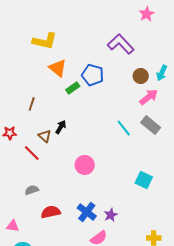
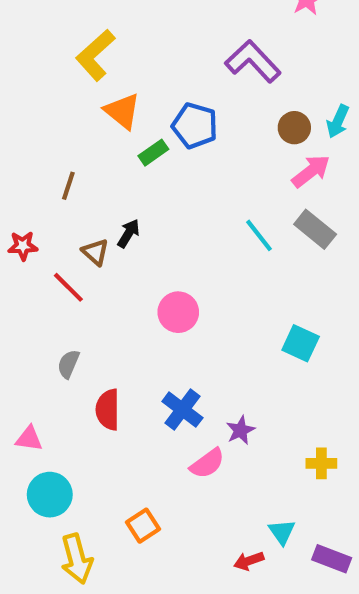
yellow L-shape: (45, 41) -> (95, 55), turned 125
gray semicircle: (32, 190) -> (68, 364), turned -48
red semicircle: (51, 212) -> (108, 410), turned -78
purple star: (111, 215) -> (240, 430), moved

